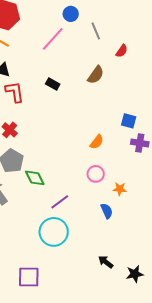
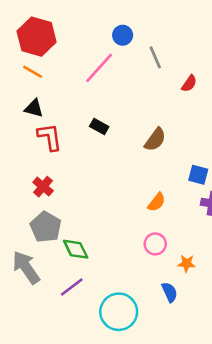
brown semicircle: (96, 75) -> (155, 140), moved
purple line: (60, 202) -> (72, 287), moved
cyan circle: (54, 232) -> (119, 312), moved

